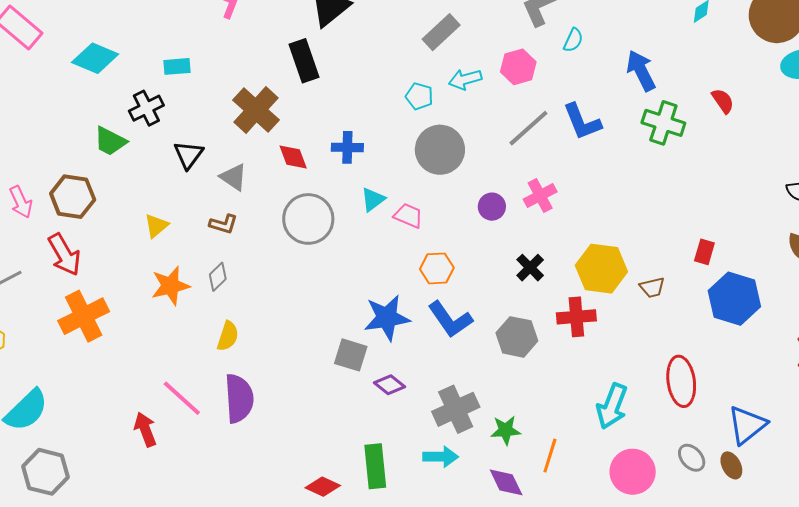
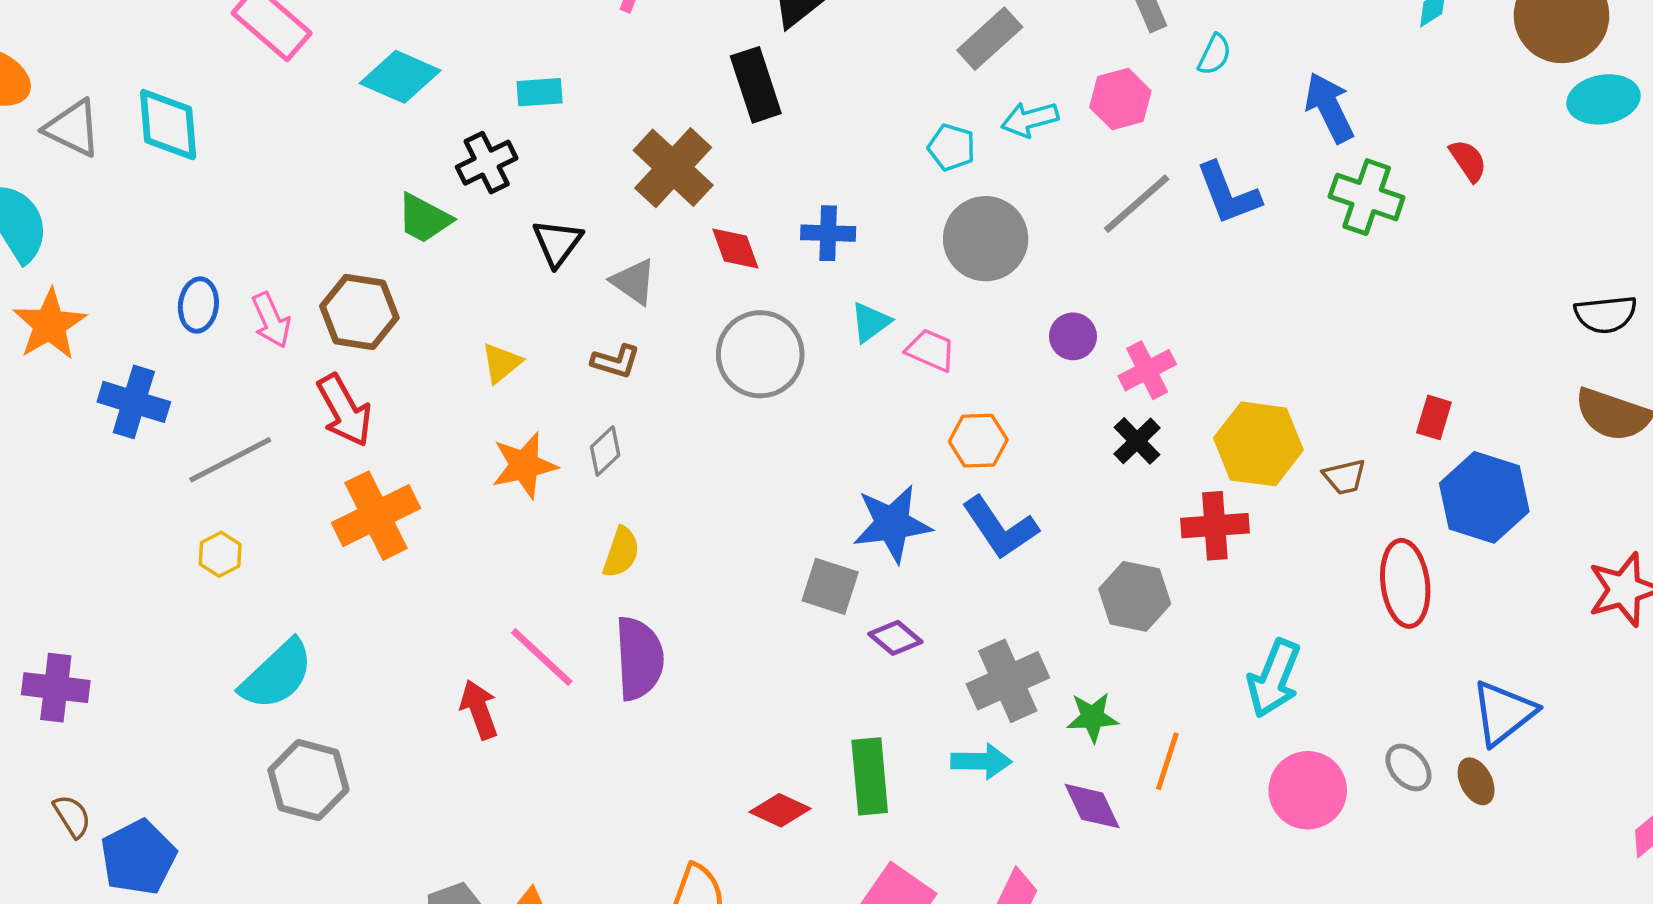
pink cross: (540, 195) -> (1147, 370), moved
gray hexagon: (517, 337) -> (1135, 596), moved
red ellipse: (681, 381) -> (1405, 583), moved

